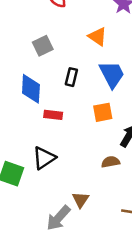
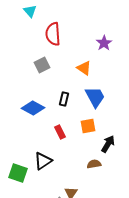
gray square: (43, 46) -> (42, 65), moved
blue diamond: (31, 89) -> (33, 108), turned -65
red rectangle: (53, 115) -> (60, 132), moved, turned 56

